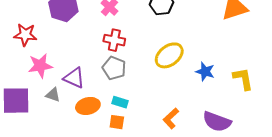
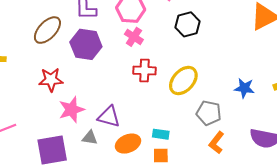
yellow ellipse: (169, 55) -> (183, 81), moved
gray pentagon: (114, 68) -> (209, 113), moved

